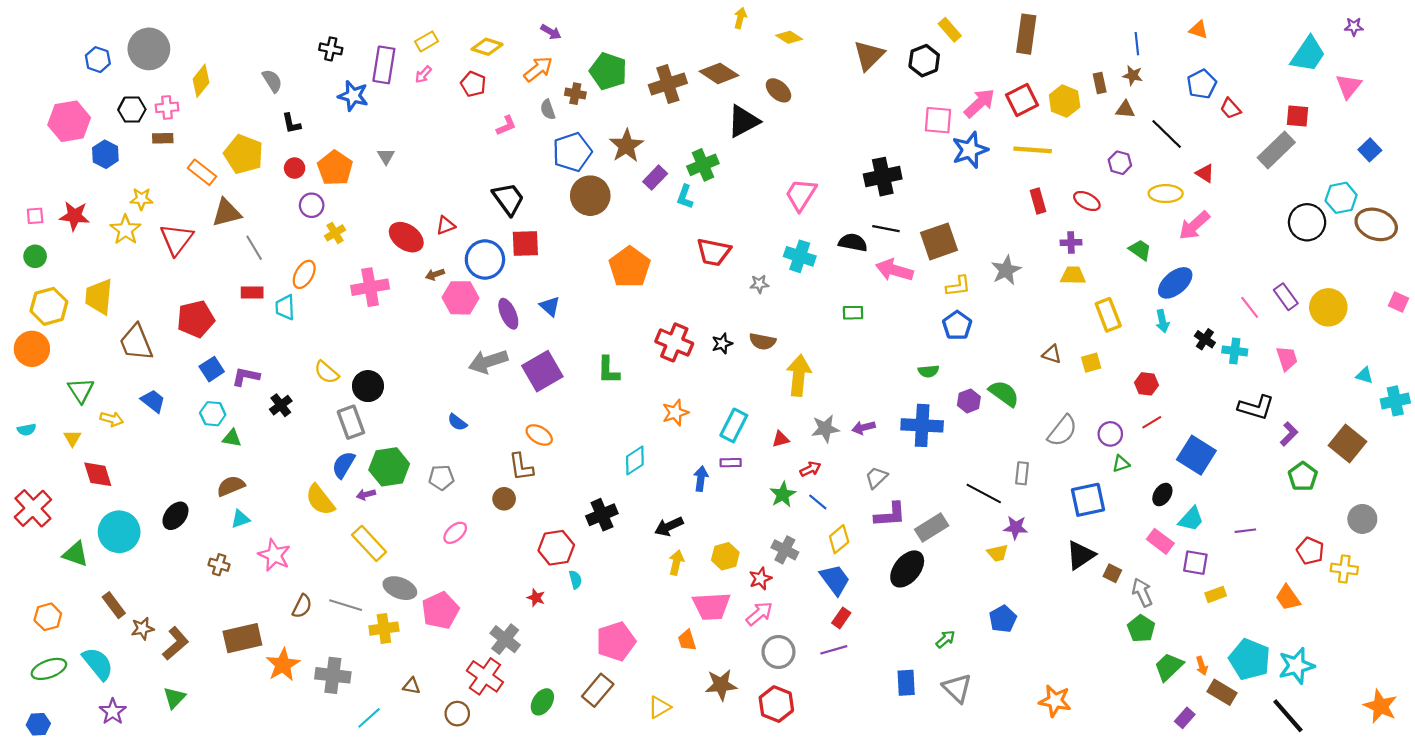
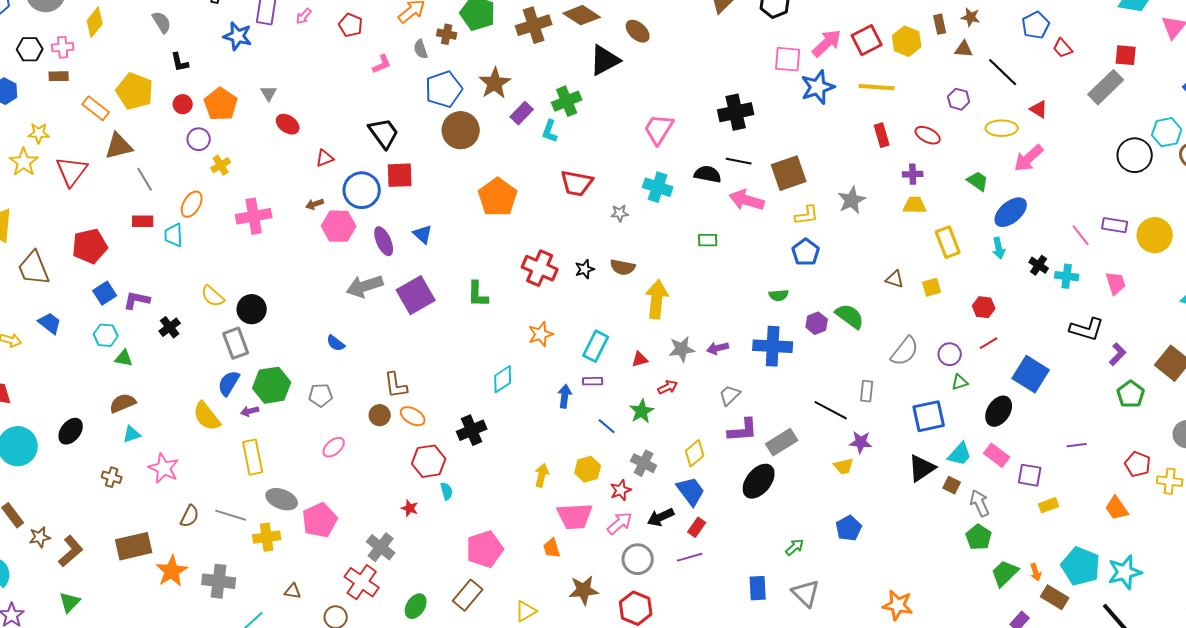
red ellipse: (406, 237) -> (288, 124), moved, size x0.7
purple rectangle: (1286, 297) -> (1115, 225), turned -45
orange ellipse: (539, 435) -> (413, 416), moved
black ellipse: (1162, 495) -> (999, 411), size x1.4
blue line: (818, 502) -> (607, 426), moved
cyan trapezoid: (1191, 519) -> (960, 454), moved
black arrow: (669, 526) -> (661, 517), moved
yellow rectangle: (369, 543) -> (253, 457), turned 32

